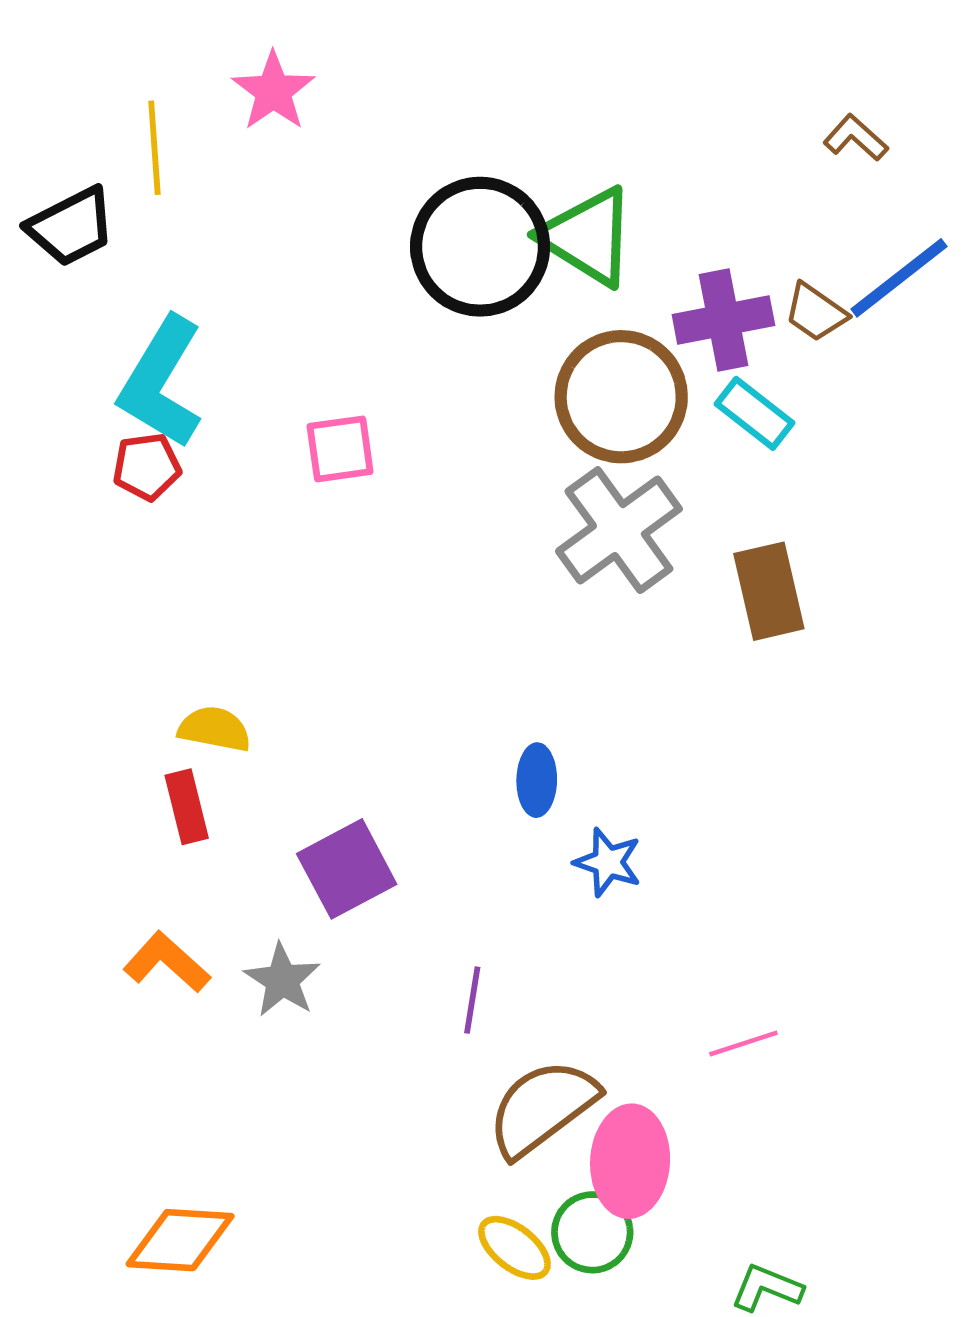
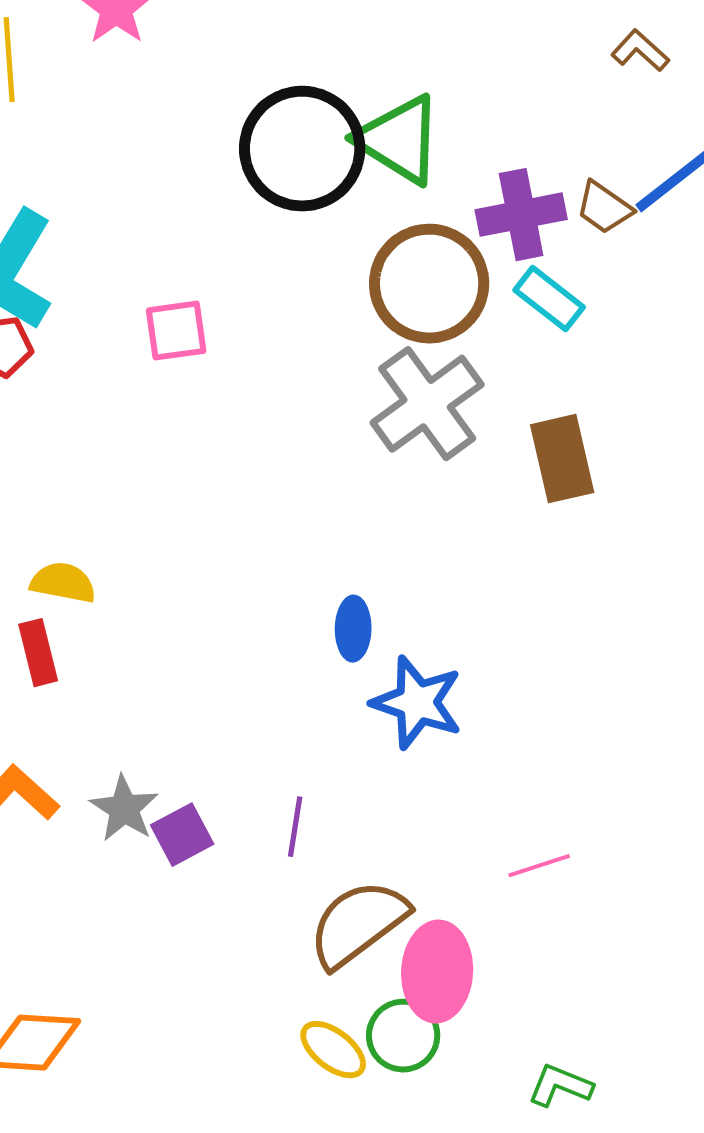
blue star: (608, 862) -> (417, 703), size x1.5
purple square: (347, 869) -> (182, 835), moved, size x0.7

